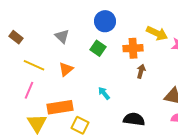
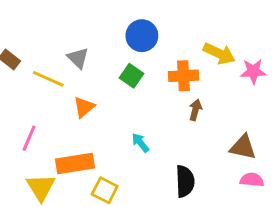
yellow line: (34, 65) -> (48, 79), moved
black semicircle: (134, 119) -> (185, 181), turned 80

